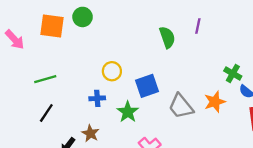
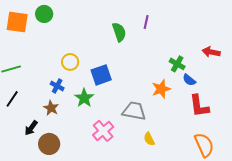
blue cross: (97, 98) -> (57, 86), turned 32
gray trapezoid: (181, 106) -> (134, 111), moved, turned 140
brown star: (90, 133) -> (51, 108), moved

